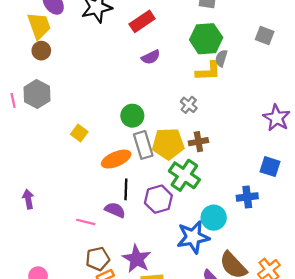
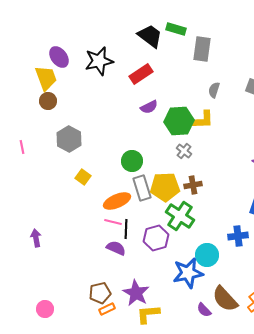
green hexagon: (206, 39) -> (179, 121), moved
gray semicircle: (221, 58) -> (214, 90), moved
gray hexagon: (37, 94) -> (69, 139), moved
pink line: (86, 222) -> (113, 222), moved

